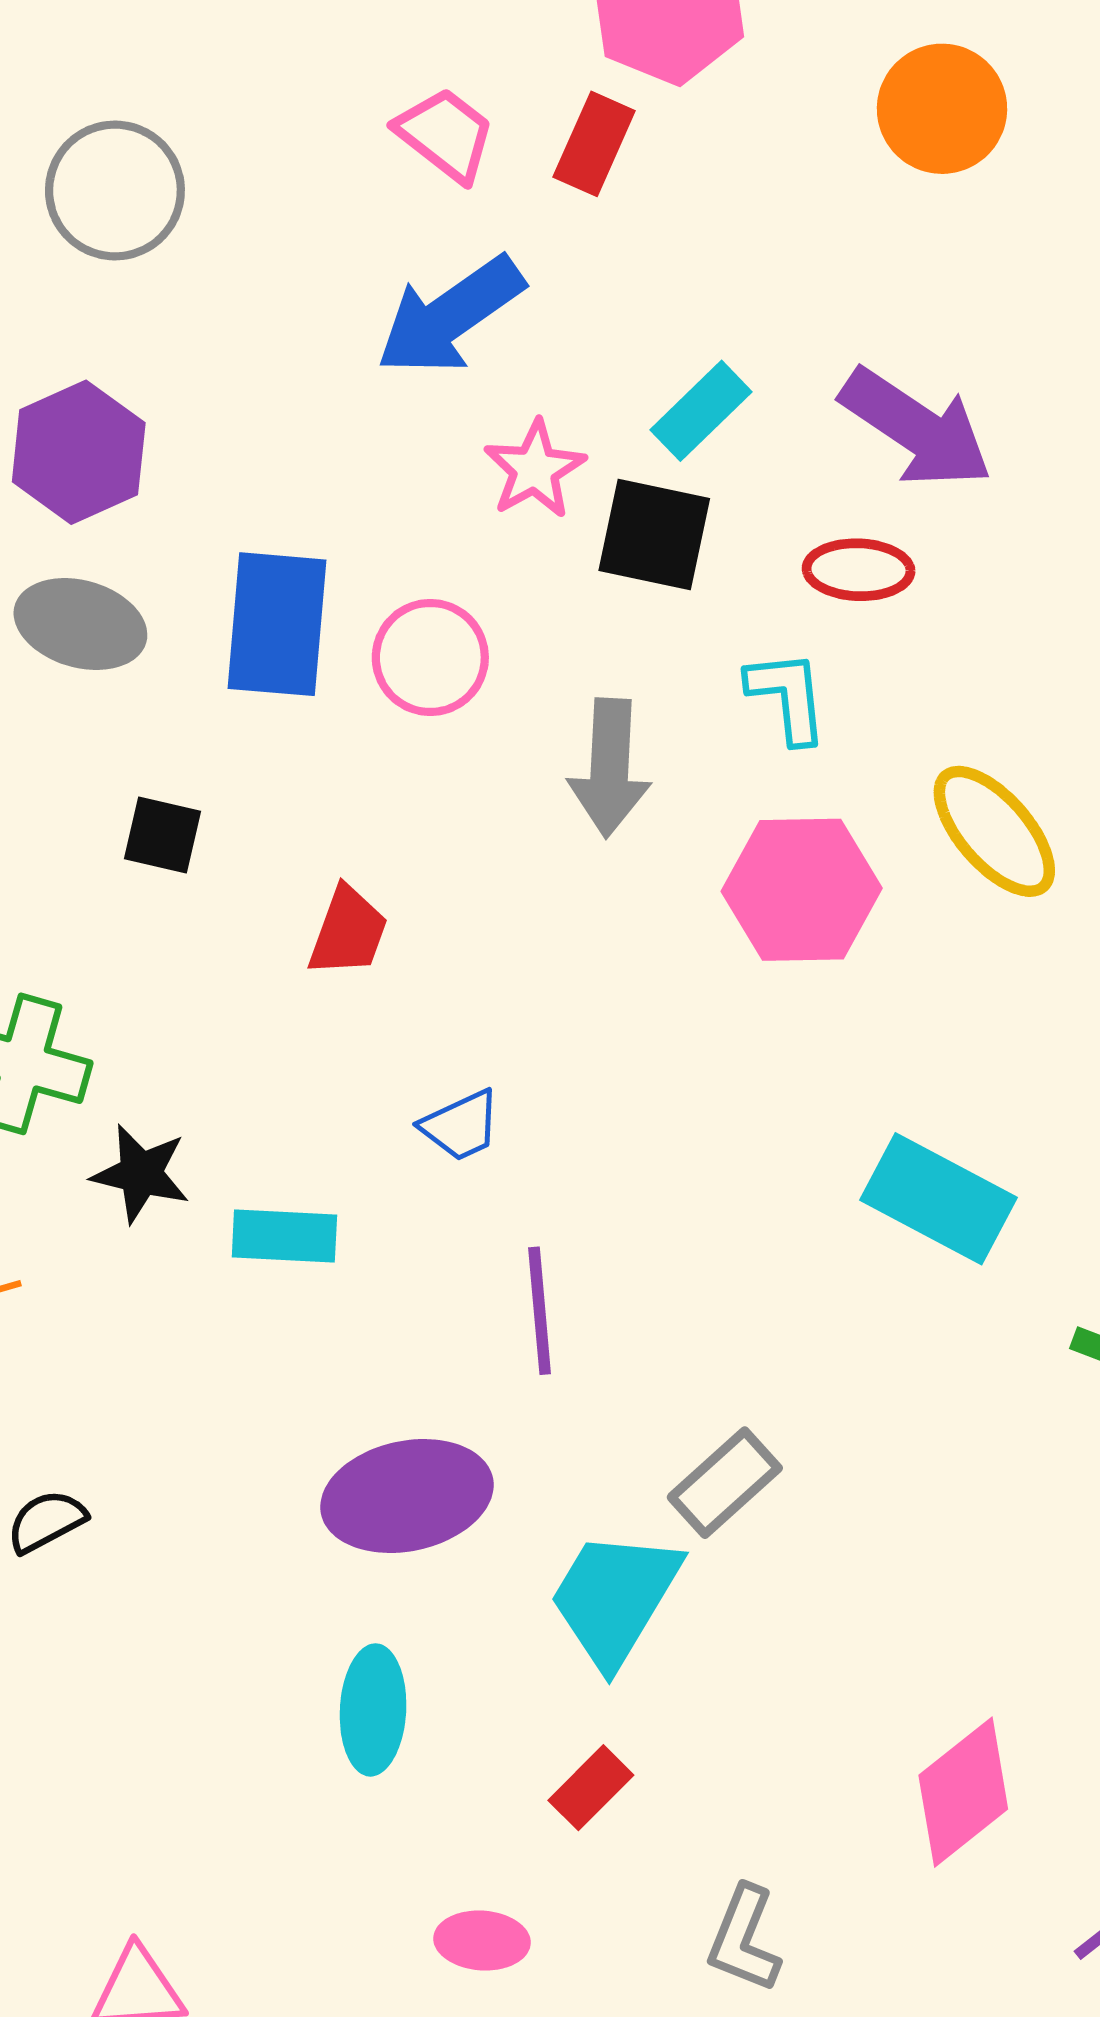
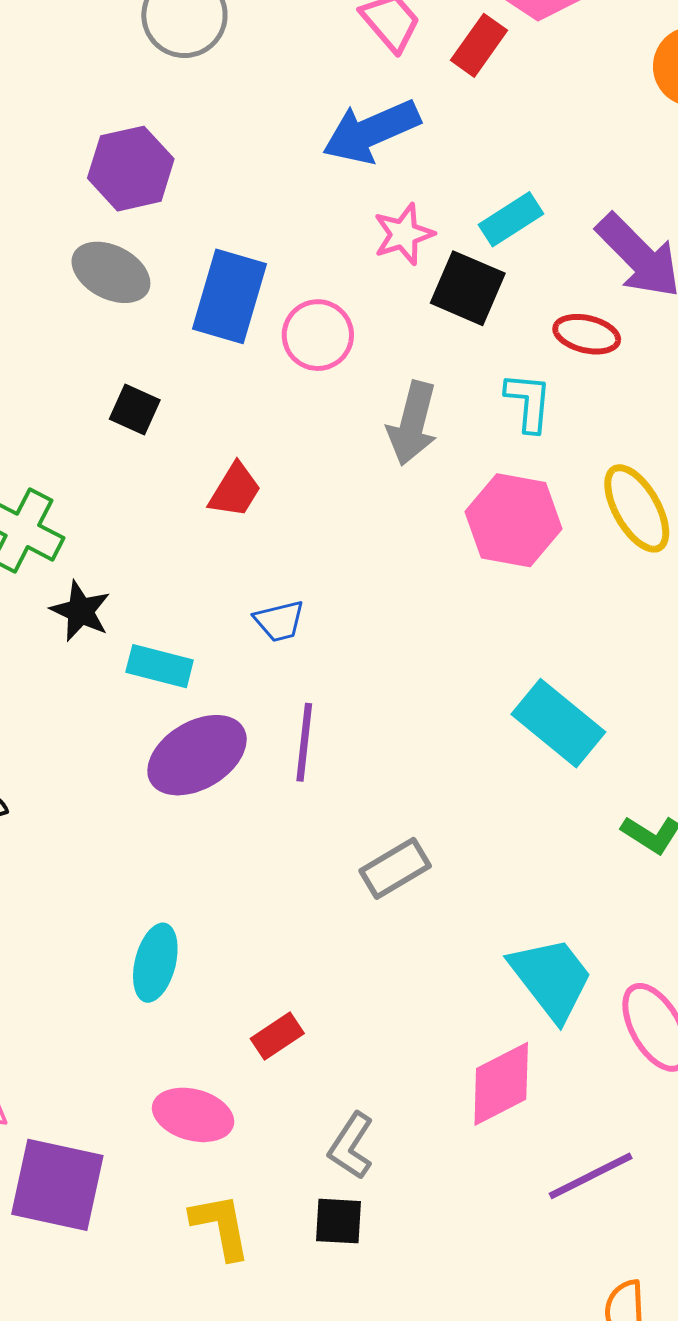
purple ellipse: (407, 1496) -> (197, 755), moved, turned -30
cyan trapezoid: (615, 1598) -> (551, 978), moved, turned 100
pink ellipse: (482, 1941) -> (193, 1115), size x1.4

